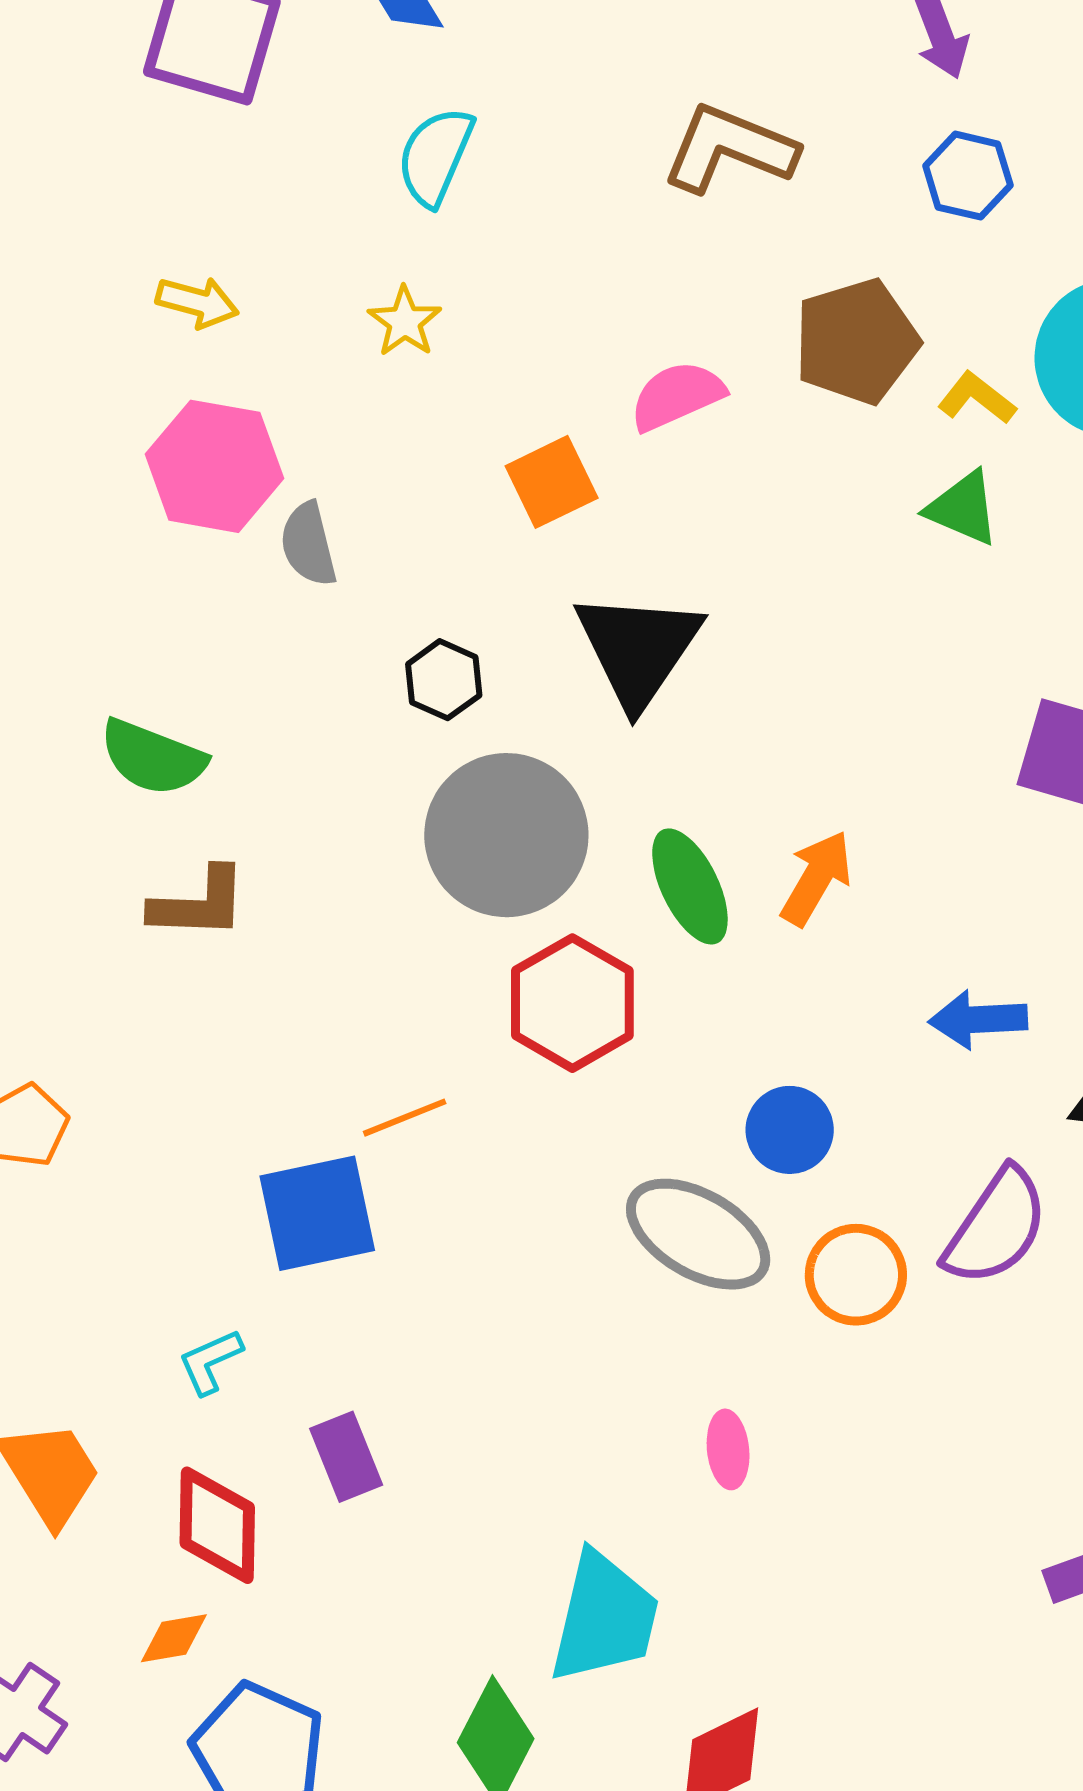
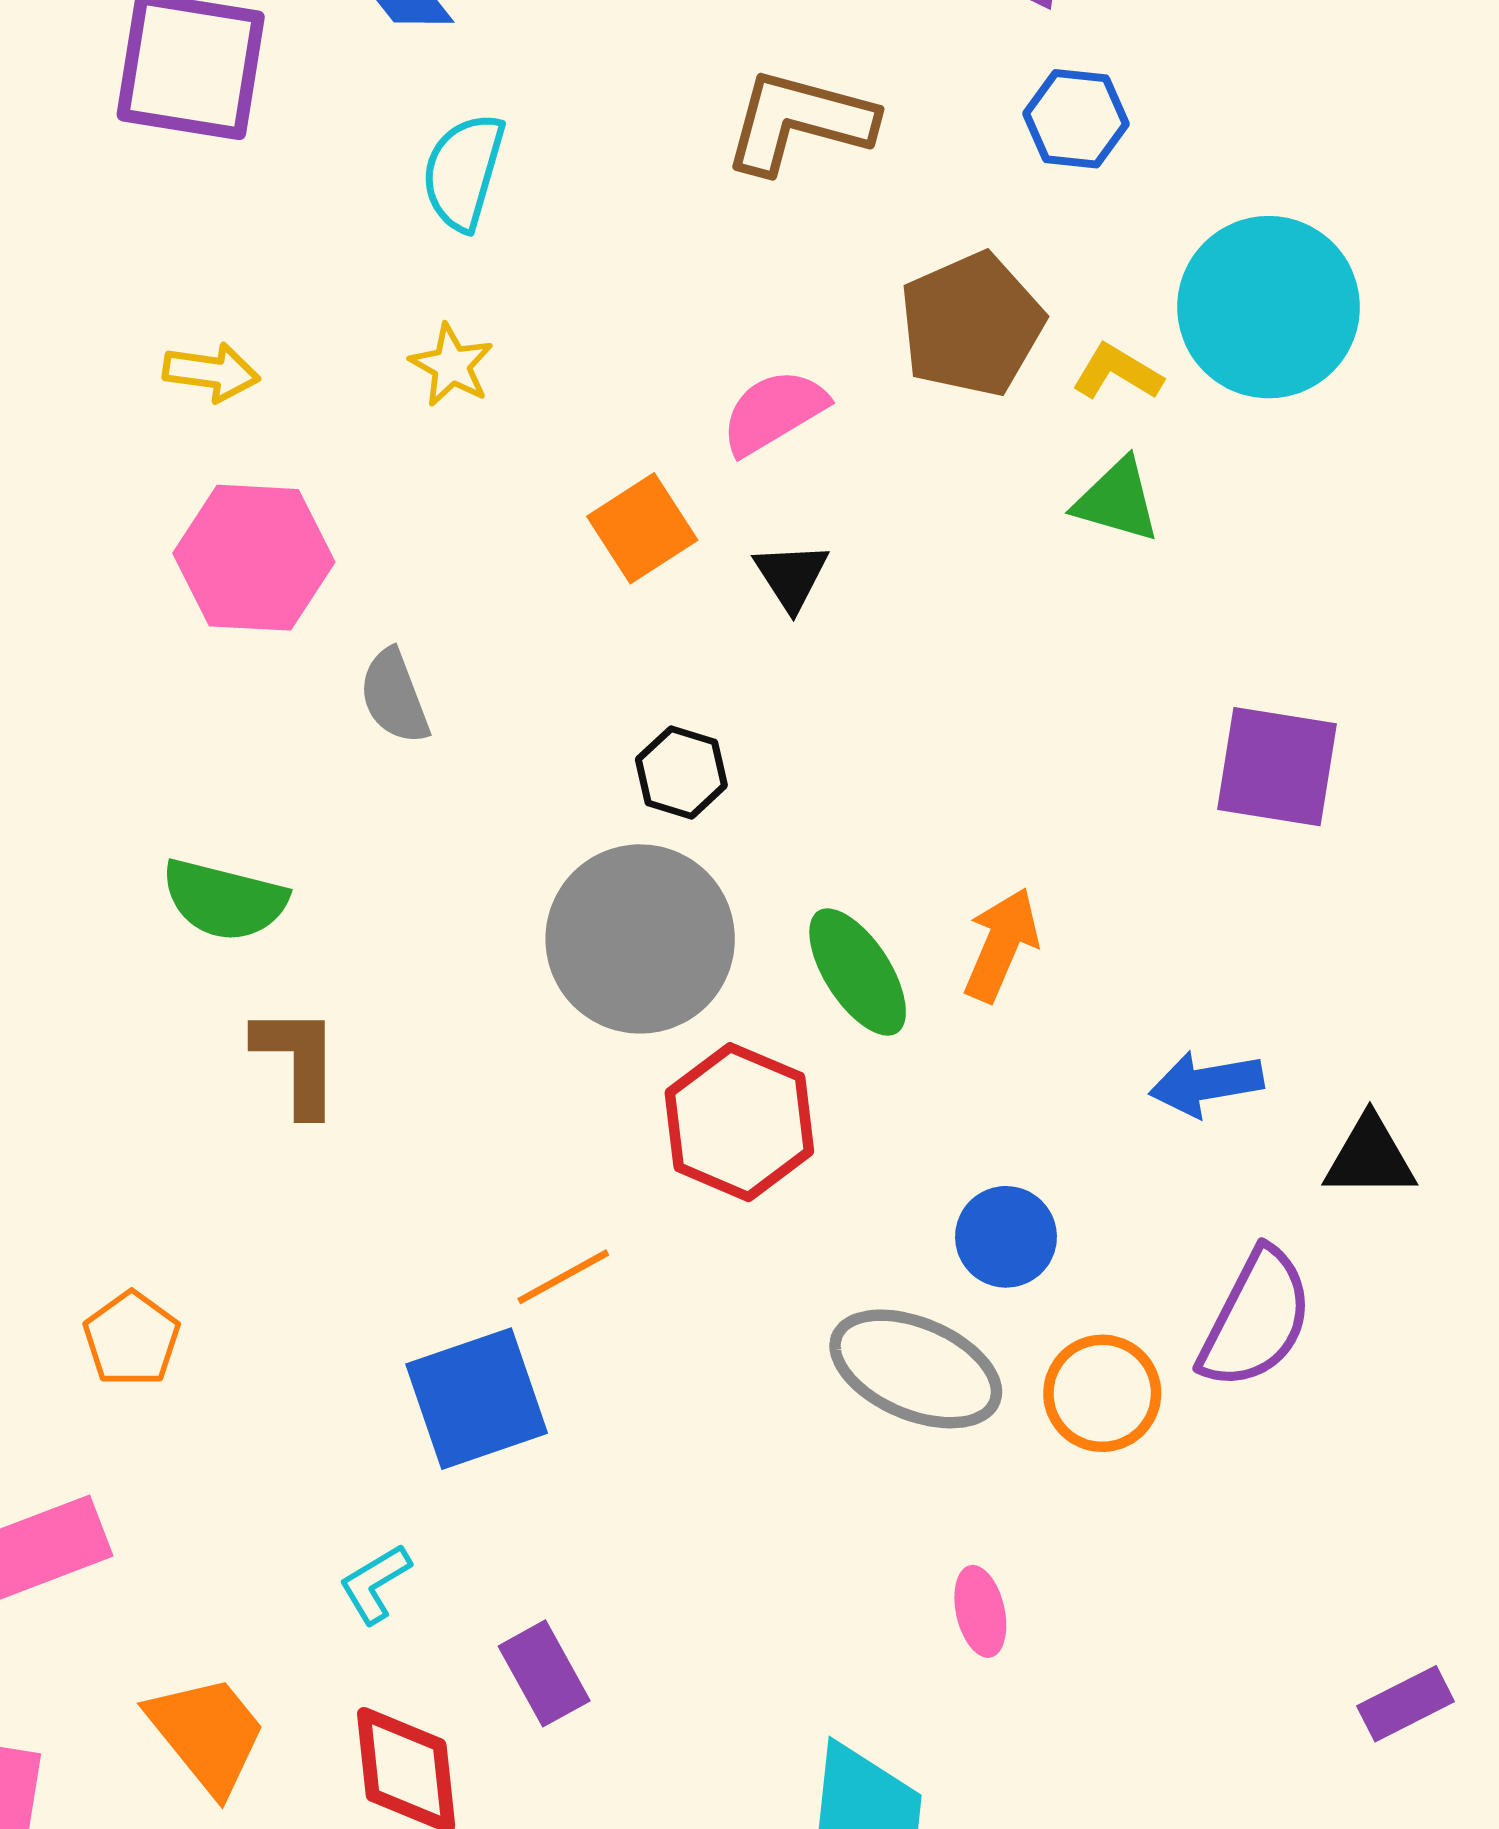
gray semicircle: (308, 544) -> (394, 697), moved
black triangle: (638, 649) -> (791, 576), moved, size x0.5
black hexagon: (444, 680) -> (681, 772), moved
brown L-shape: (199, 903) -> (297, 1061), turned -85

